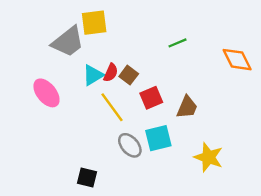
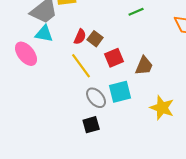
cyan triangle: (93, 75) -> (44, 34), moved, turned 42
black square: (87, 178) -> (91, 125), moved, turned -30

